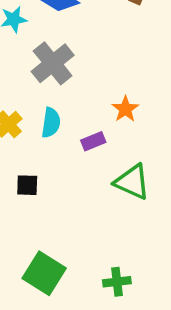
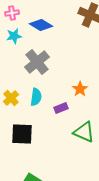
black square: (27, 185) -> (22, 134), size x1.6

